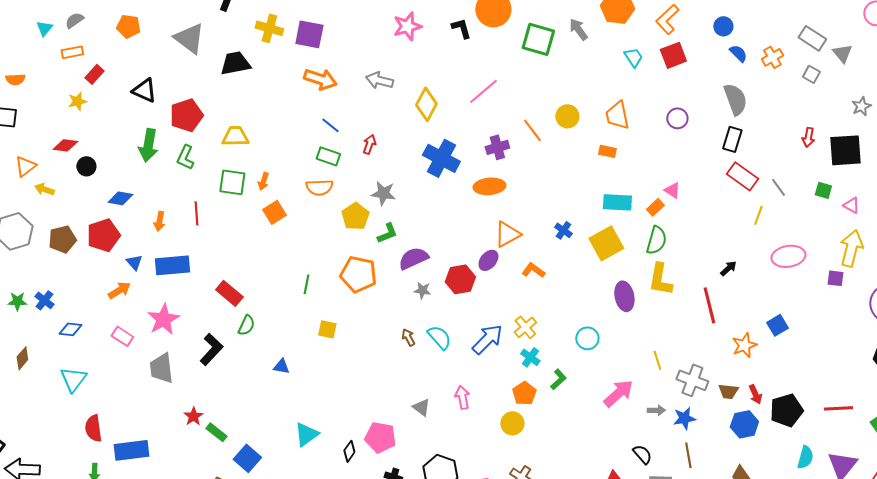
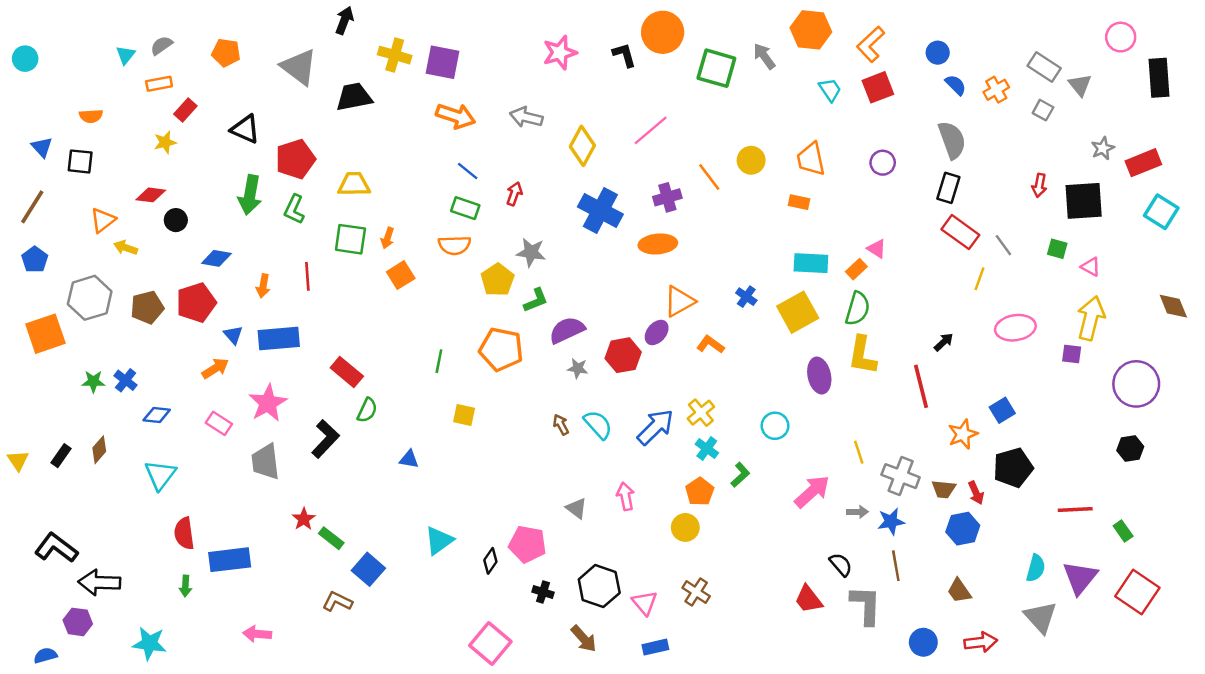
black pentagon: (786, 410) -> (1013, 468), moved

